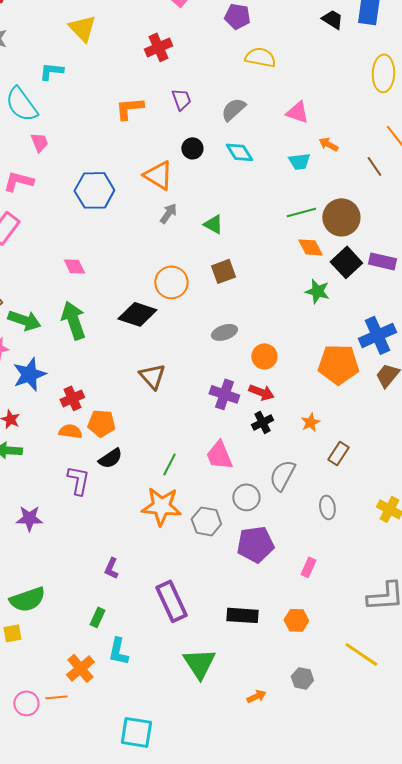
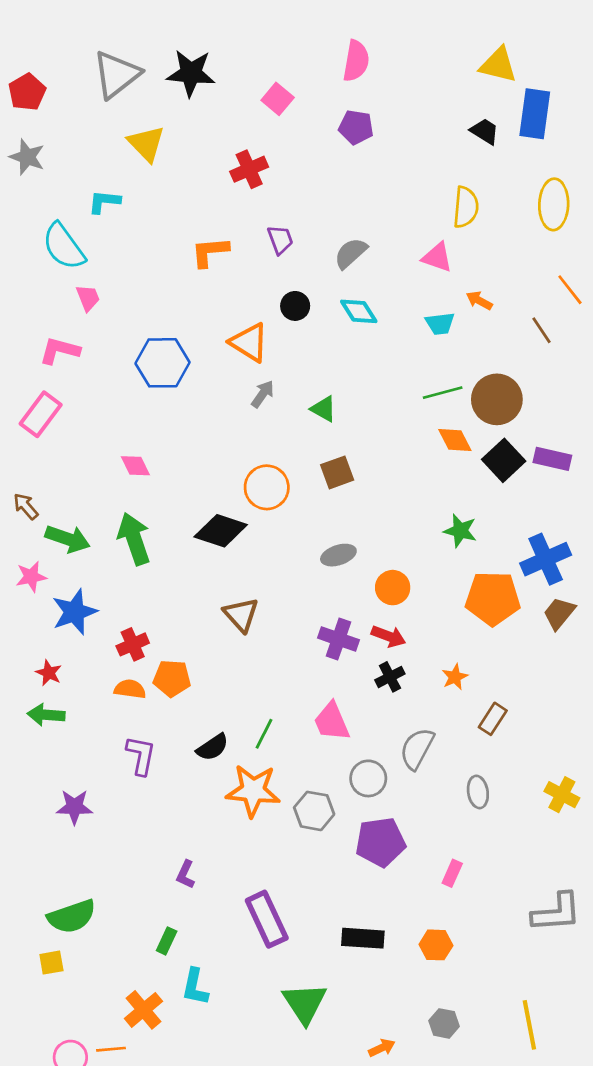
yellow semicircle: (260, 57) -> (466, 207), moved, turned 84
green star: (317, 291) -> (460, 531), moved
black semicircle: (110, 458) -> (213, 747), moved
yellow line: (361, 654) -> (529, 1025), moved, turned 45

